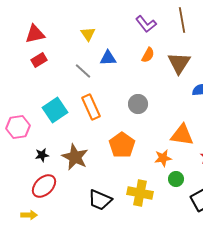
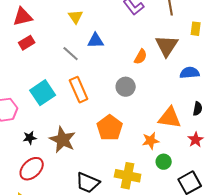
orange semicircle: (148, 55) -> (141, 57), moved

